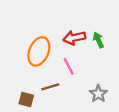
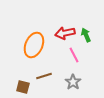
pink line: (69, 66) -> (74, 55), moved
gray star: (98, 94) -> (73, 82), moved

